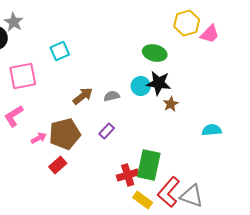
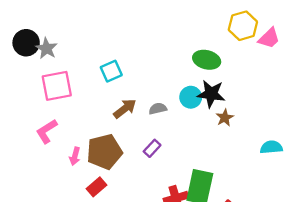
gray star: (14, 22) -> (47, 48), moved
cyan square: (60, 51) -> (111, 71), moved
pink arrow: (39, 138) -> (75, 156), turned 133

